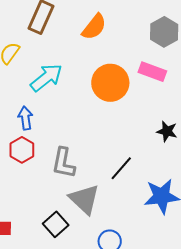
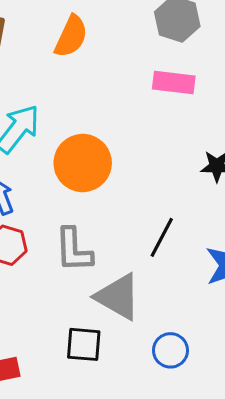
orange circle: (110, 83) -> (83, 163), moved
black square: (56, 224) -> (84, 344), turned -30

